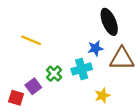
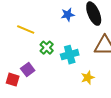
blue star: (95, 48) -> (68, 15), moved
green cross: (54, 74) -> (47, 48), moved

